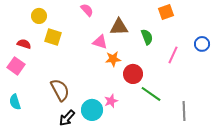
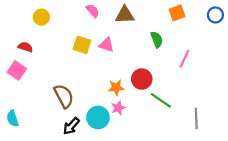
brown triangle: (119, 27) -> (125, 15), moved
yellow square: (53, 37) -> (82, 45), moved
blue circle: (202, 44) -> (215, 15), moved
orange star: (113, 59) -> (116, 88), moved
cyan semicircle: (15, 102) -> (13, 119), moved

